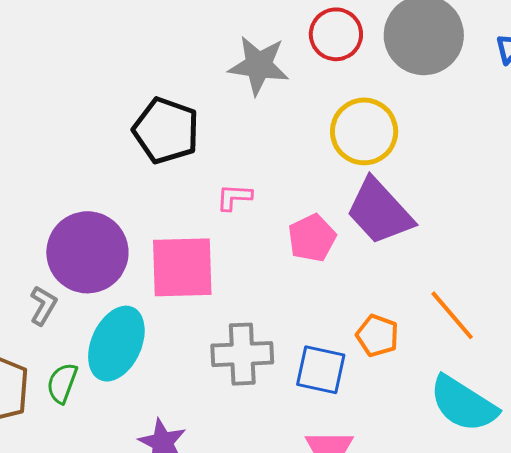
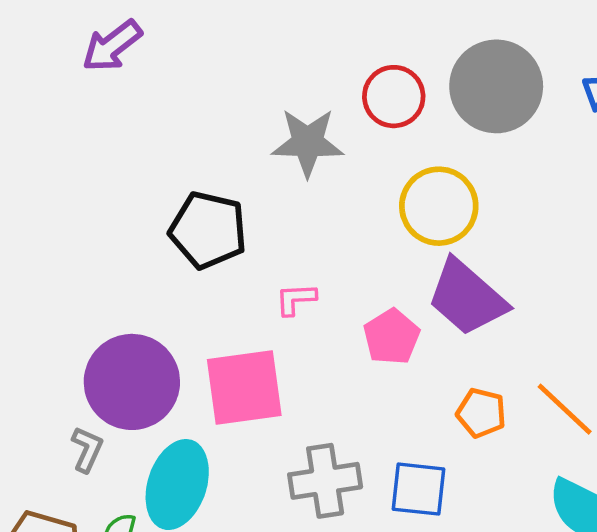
orange pentagon: (377, 336) -> (481, 413), moved

